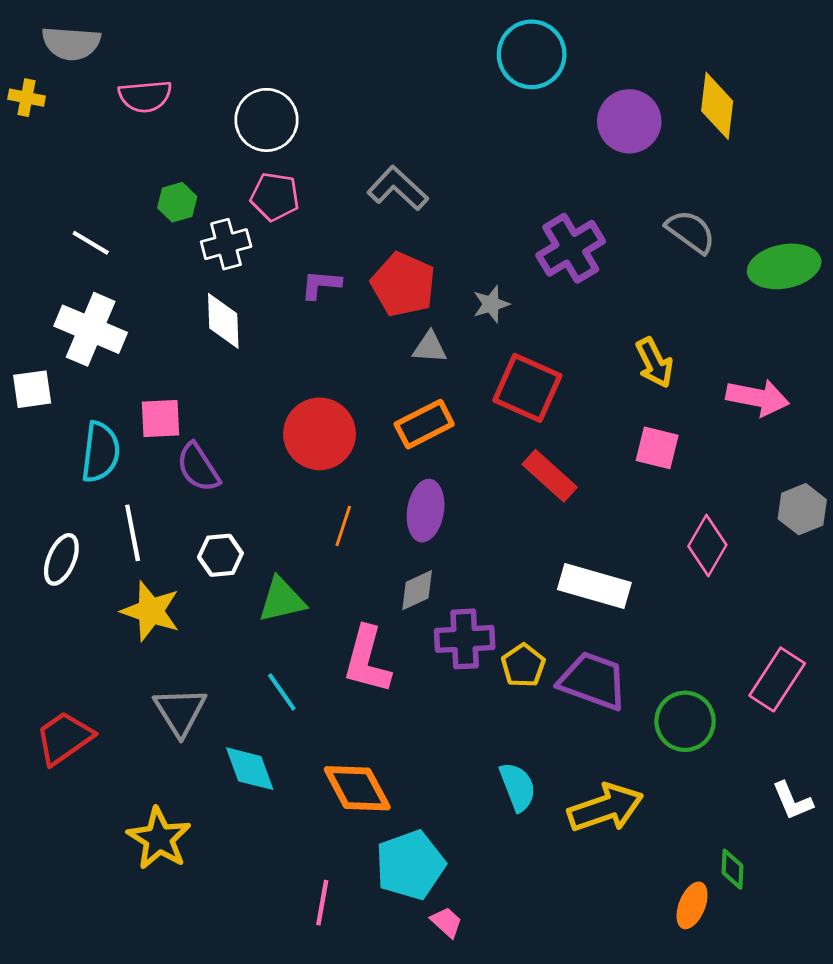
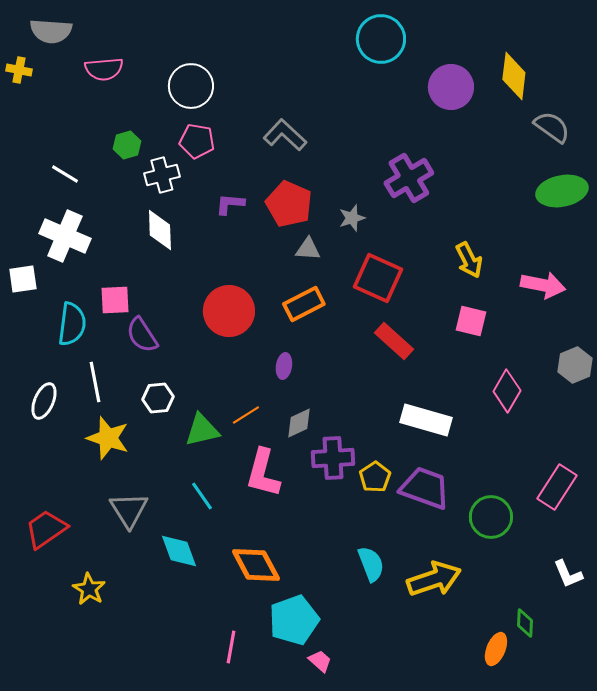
gray semicircle: (691, 232) -> (552, 127), moved
purple ellipse: (426, 511) -> (284, 366), moved, size x0.6
orange line: (343, 526) -> (246, 415), moved, turned 40
yellow star: (159, 838) -> (89, 589), moved, size x0.7

